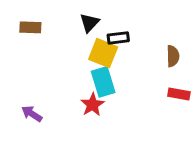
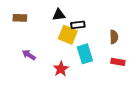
black triangle: (89, 23) -> (59, 15), turned 40
cyan rectangle: (103, 82) -> (85, 54), moved
purple arrow: (32, 114) -> (29, 55), moved

